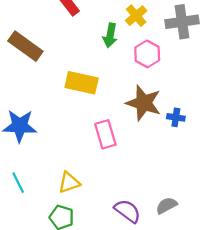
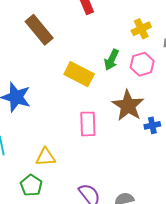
green arrow: (110, 35) -> (111, 60), moved
blue cross: (176, 117) -> (152, 125), turned -35

